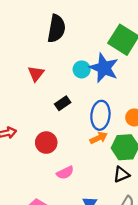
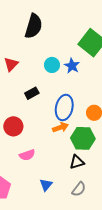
blue star: (104, 68) -> (72, 66), size x0.6

